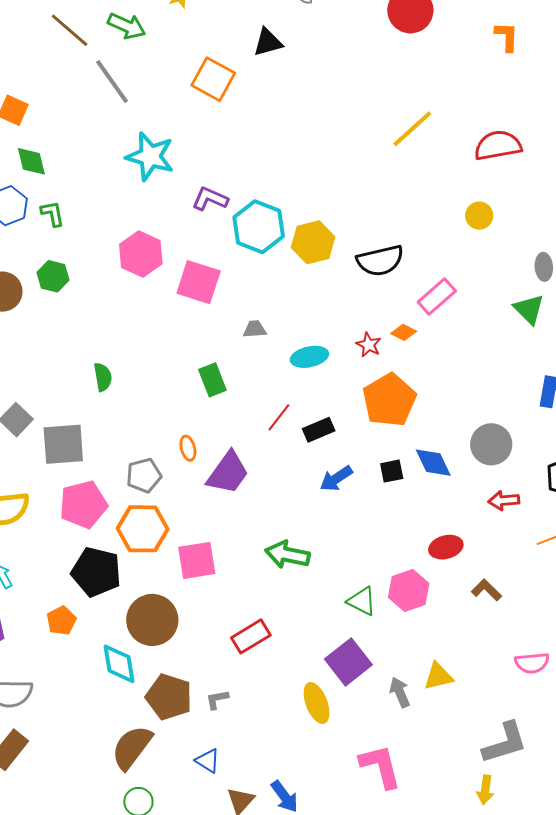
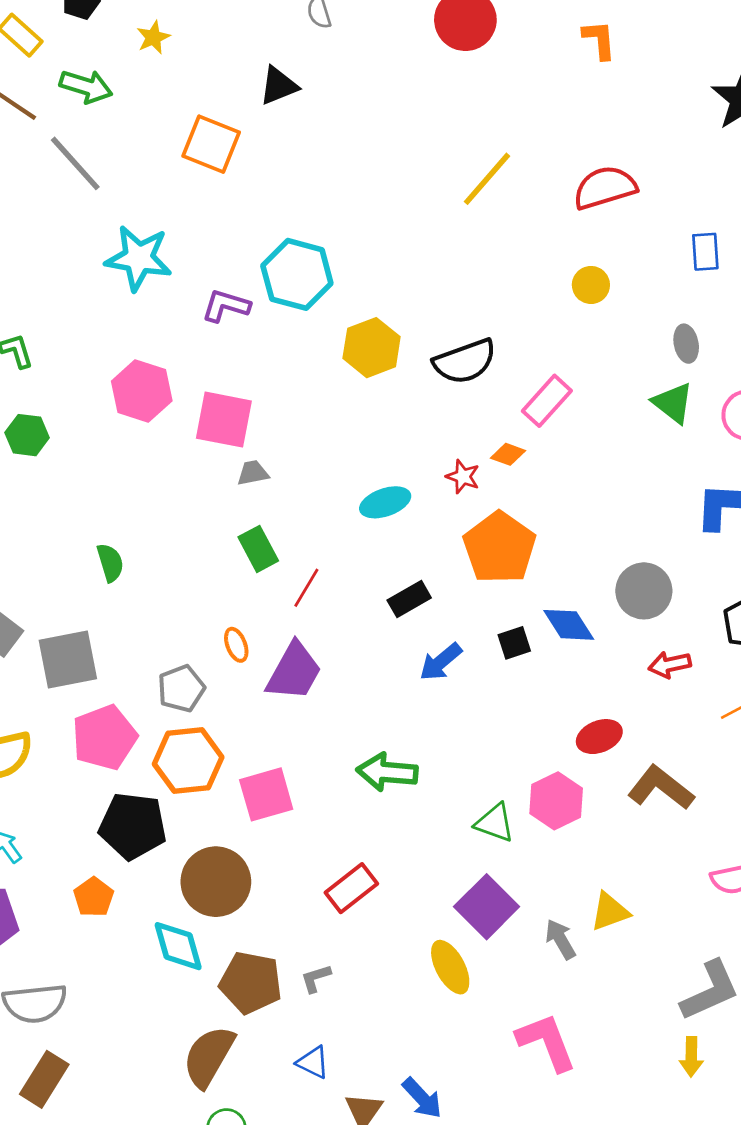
cyan hexagon: (259, 227) -> (297, 274), moved
gray trapezoid: (255, 329) -> (253, 473), moved
red line: (279, 417) -> (306, 588), moved
brown L-shape: (486, 590) -> (661, 788), size x1.6

